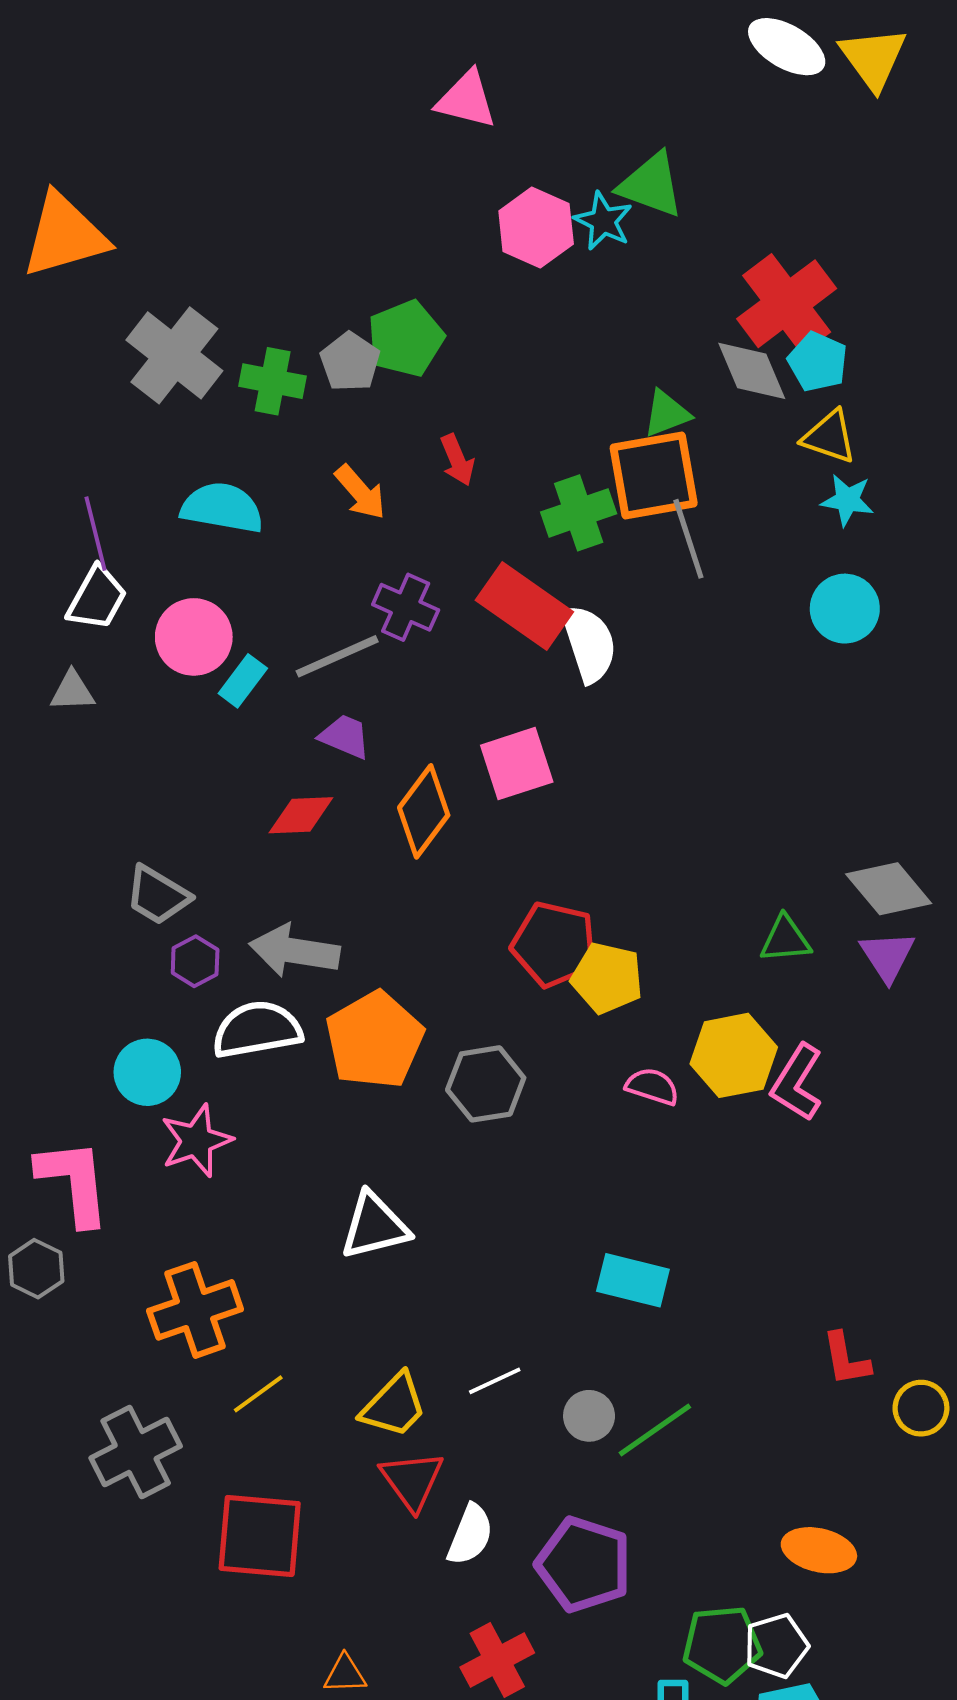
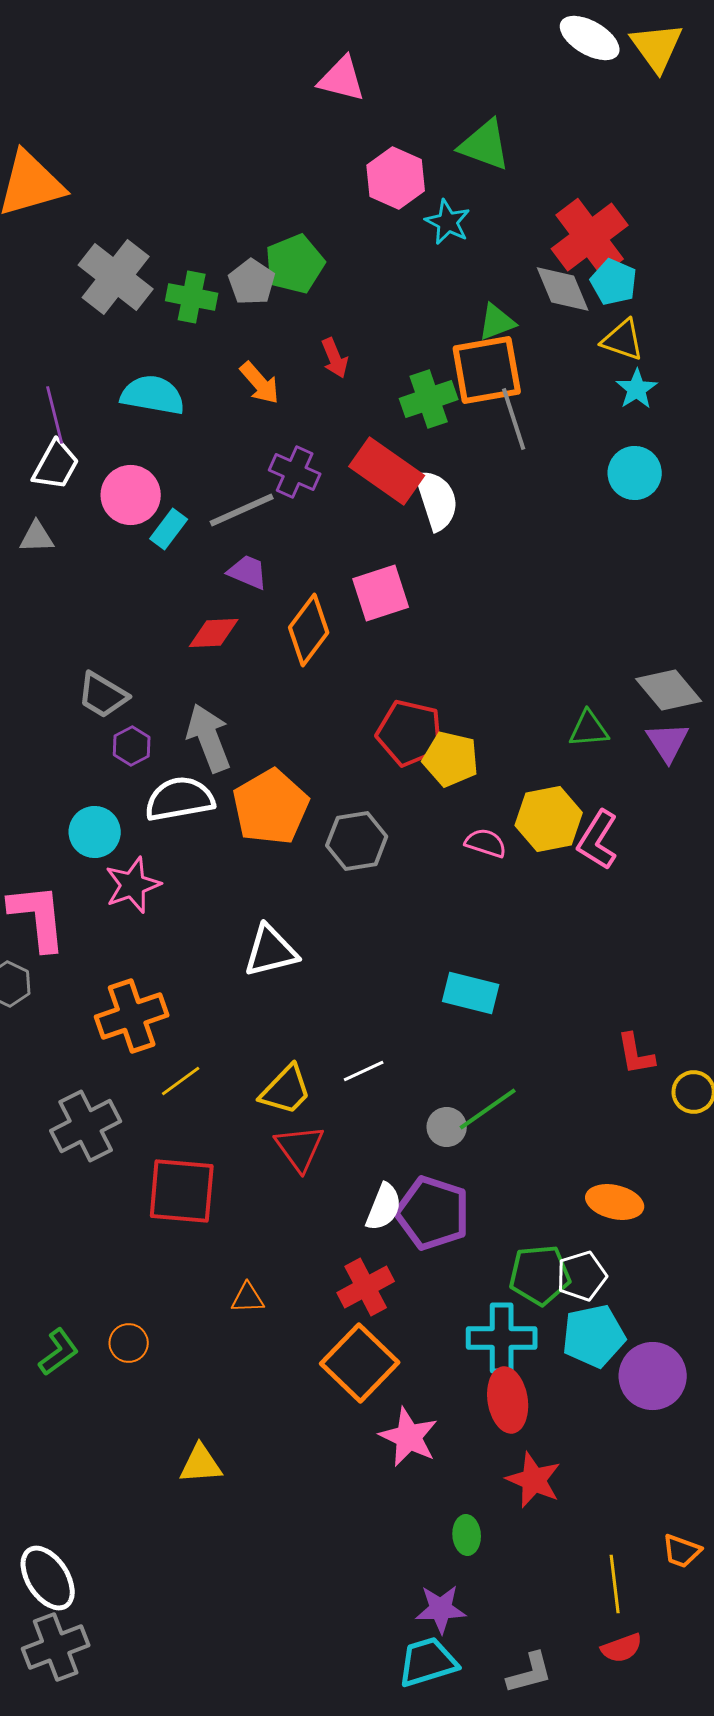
cyan star: (603, 221) -> (448, 222), moved
cyan star: (847, 500) -> (637, 389), turned 30
gray arrow: (295, 951) -> (209, 738), turned 60
gray circle: (589, 1416) -> (447, 1127), moved
white semicircle: (470, 1535) -> (384, 1207), moved

